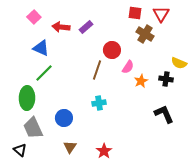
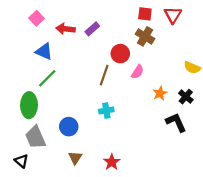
brown cross: (145, 34) -> (145, 36), moved
black cross: (166, 79) -> (186, 97), moved, turned 32
orange star: (141, 81) -> (160, 93), moved

